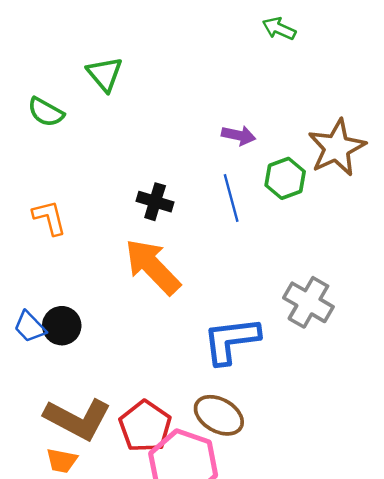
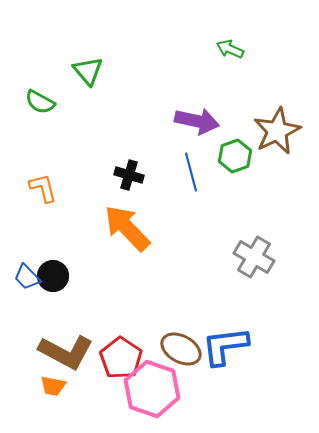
green arrow: (279, 29) -> (230, 49), moved
purple arrow: (238, 135) -> (197, 121), size x1.6
blue L-shape: (231, 340) -> (225, 346), moved

